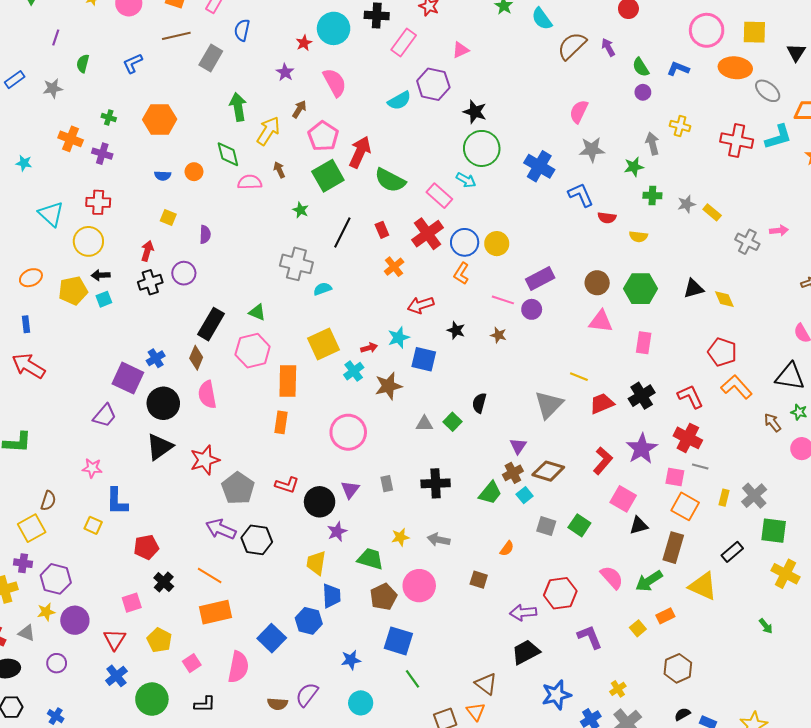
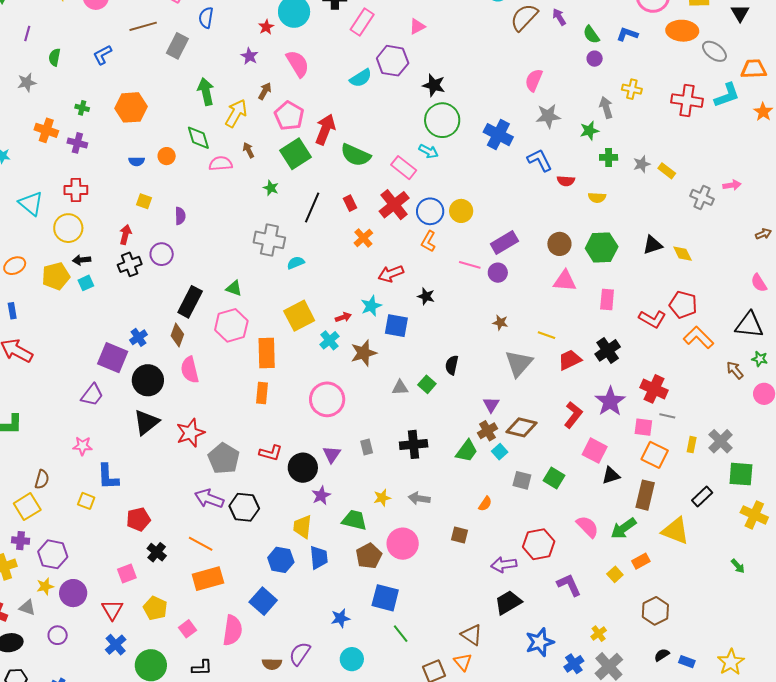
brown star: (498, 335) -> (500, 323), moved
red L-shape: (690, 397) -> (652, 319), moved, turned 148
blue hexagon: (309, 621) -> (281, 560), moved

